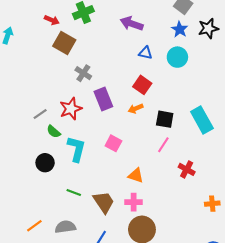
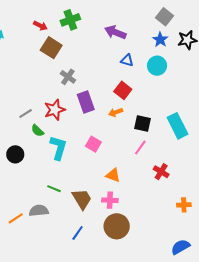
black circle: (45, 163) -> (15, 154), moved
gray semicircle: (65, 227) -> (39, 211), moved

